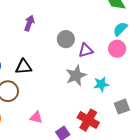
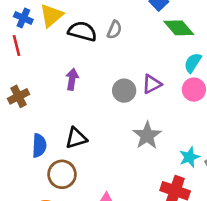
purple triangle: (86, 50) -> (152, 84), moved
cyan star: (101, 84) -> (189, 157), moved

